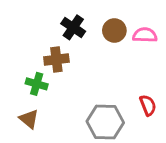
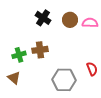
brown cross: (56, 59) -> (40, 50), moved
green cross: (37, 84) -> (19, 55), turned -32

